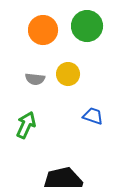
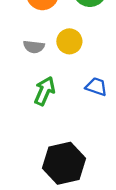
green arrow: (26, 125) -> (45, 91), moved

